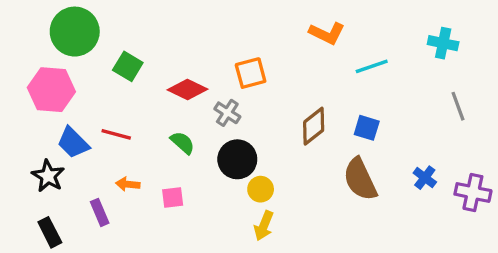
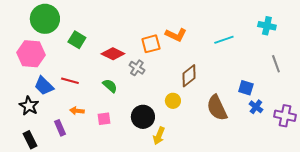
orange L-shape: (327, 33) -> (176, 35), moved
blue square: (367, 128) -> (246, 88), moved
black circle: (237, 159) -> (143, 117), moved
yellow circle: (261, 189) -> (173, 101), moved

